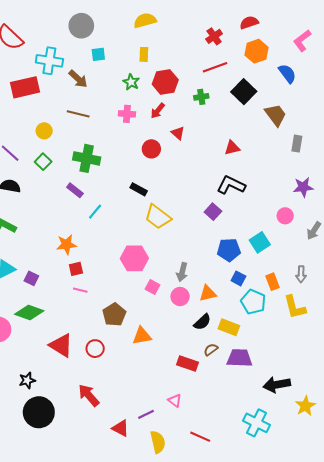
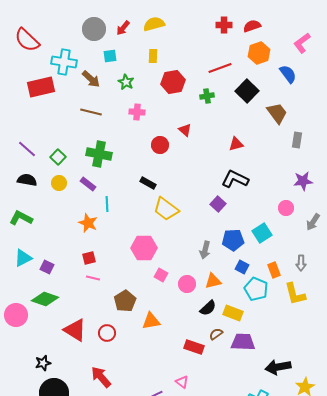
red cross: (214, 36) -> (224, 25), moved, turned 35
green star: (131, 82) -> (126, 82), moved
red arrow: (158, 111) -> (123, 28), moved
yellow circle: (44, 131) -> (59, 183), moved
cyan line: (95, 212) -> (107, 204), turned -42
orange star: (66, 244) -> (88, 223), moved, turned 30
gray arrow: (182, 272) -> (205, 250), moved

